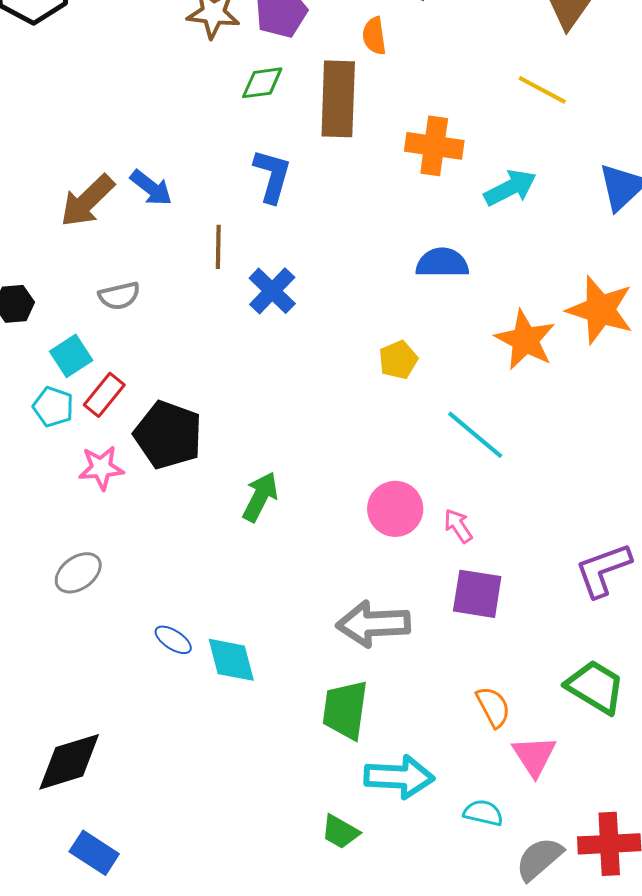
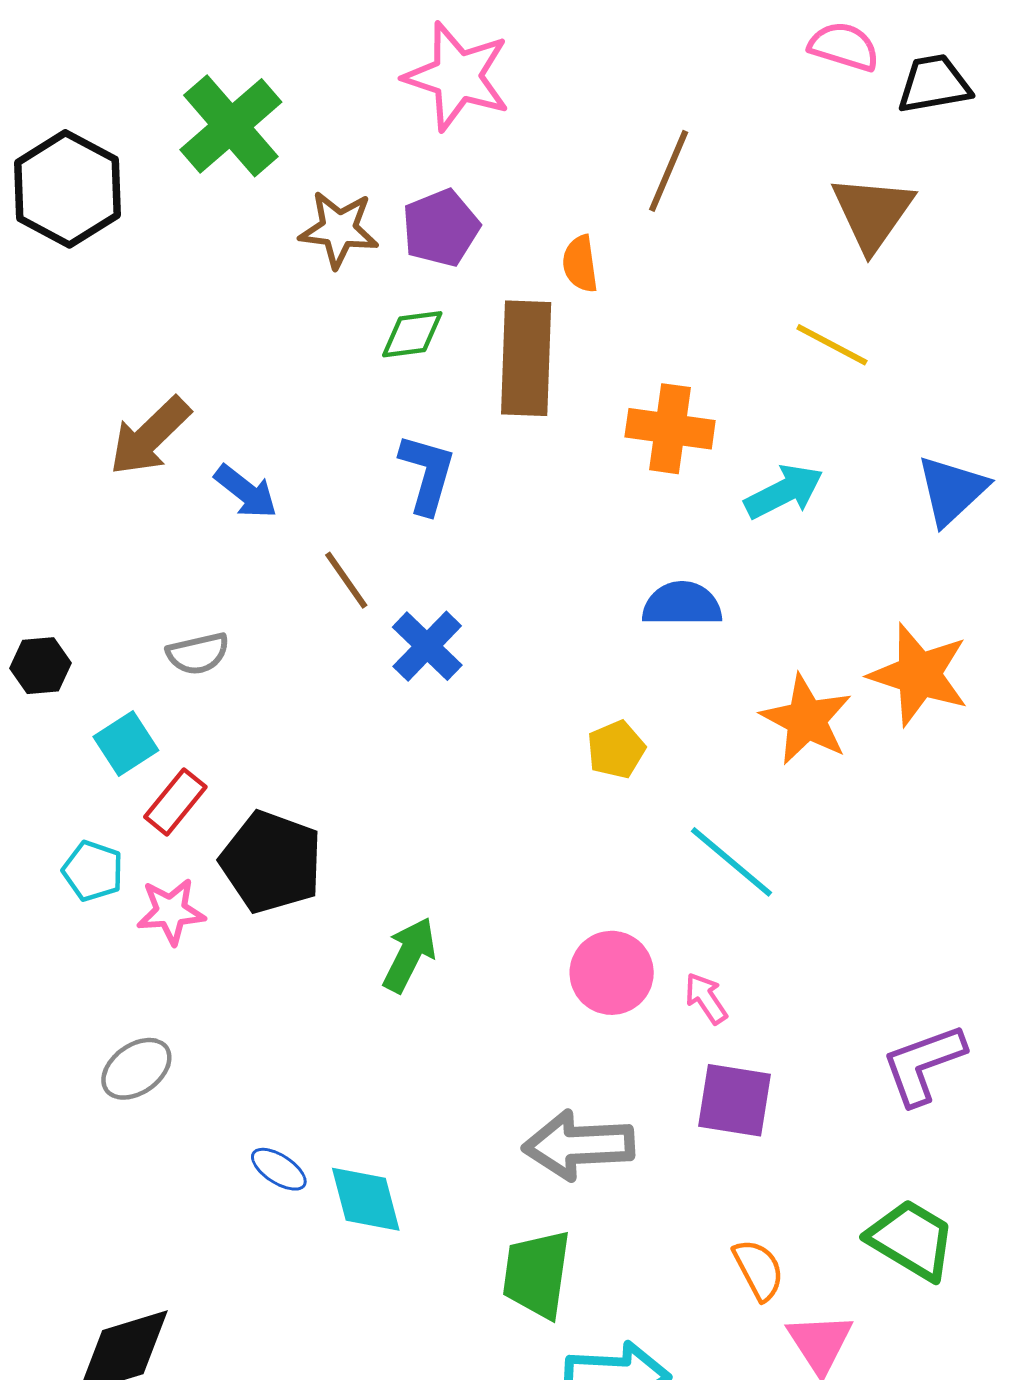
brown arrow: (87, 201) -> (150, 436), moved
brown line: (218, 247) -> (346, 580), turned -36
cyan pentagon: (53, 407) -> (93, 871), moved

